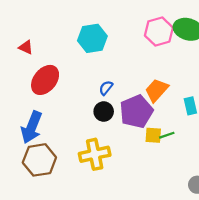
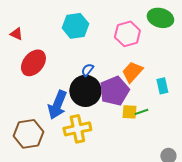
pink hexagon: (159, 32) -> (127, 34), moved
black circle: (104, 112) -> (85, 91), size x1.8
blue arrow: (32, 127) -> (57, 105), moved

